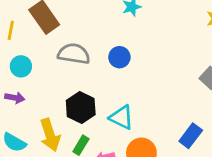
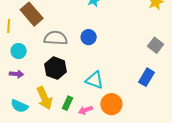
black hexagon: (81, 107) -> (56, 68), moved
blue rectangle: (191, 136) -> (146, 77), moved

